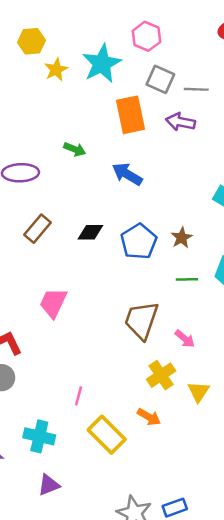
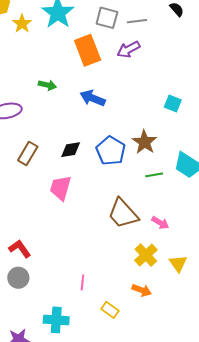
purple arrow: (180, 122) -> (129, 49), turned -30
brown star: (182, 238) -> (145, 142), size x1.4
pink trapezoid: (53, 303) -> (60, 188), moved
brown trapezoid: (141, 320) -> (123, 214), turned -52
yellow rectangle: (107, 435) -> (110, 310), size x0.6

